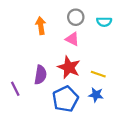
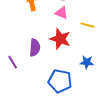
yellow line: (98, 74) -> (87, 25), moved
blue pentagon: (65, 99) -> (60, 81), moved, turned -30

